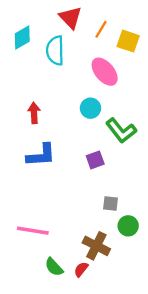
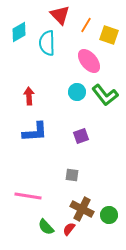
green L-shape: (121, 131) -> (105, 95), moved
gray square: (110, 203) -> (72, 175), moved
green circle: (128, 226) -> (109, 215), moved

